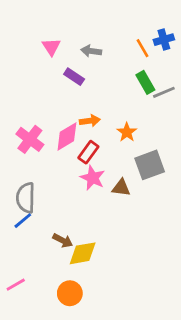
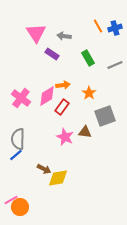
pink triangle: (51, 47) -> (36, 33), size x1.5
orange line: (142, 48) -> (98, 26), moved
green rectangle: (145, 82) -> (88, 58), moved
pink star: (93, 178) -> (65, 137), moved
orange circle: (70, 293) -> (20, 207), moved

